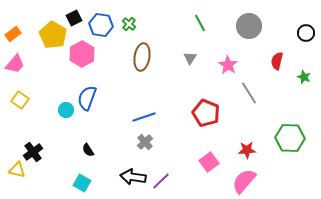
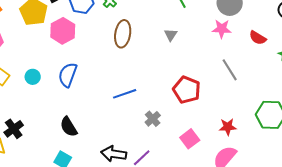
red semicircle: (277, 61) -> (258, 38), turned -72
pink star: (228, 65) -> (222, 29), moved, turned -30
cyan circle: (66, 110) -> (33, 77), moved
gray cross: (145, 142) -> (153, 119), moved
black semicircle: (88, 150) -> (69, 127), size x1.5

